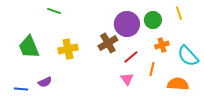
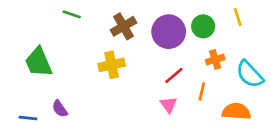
brown cross: (108, 43) -> (123, 26), moved
yellow cross: (68, 49) -> (112, 65), moved
purple semicircle: (45, 82) -> (60, 109), turned 80

